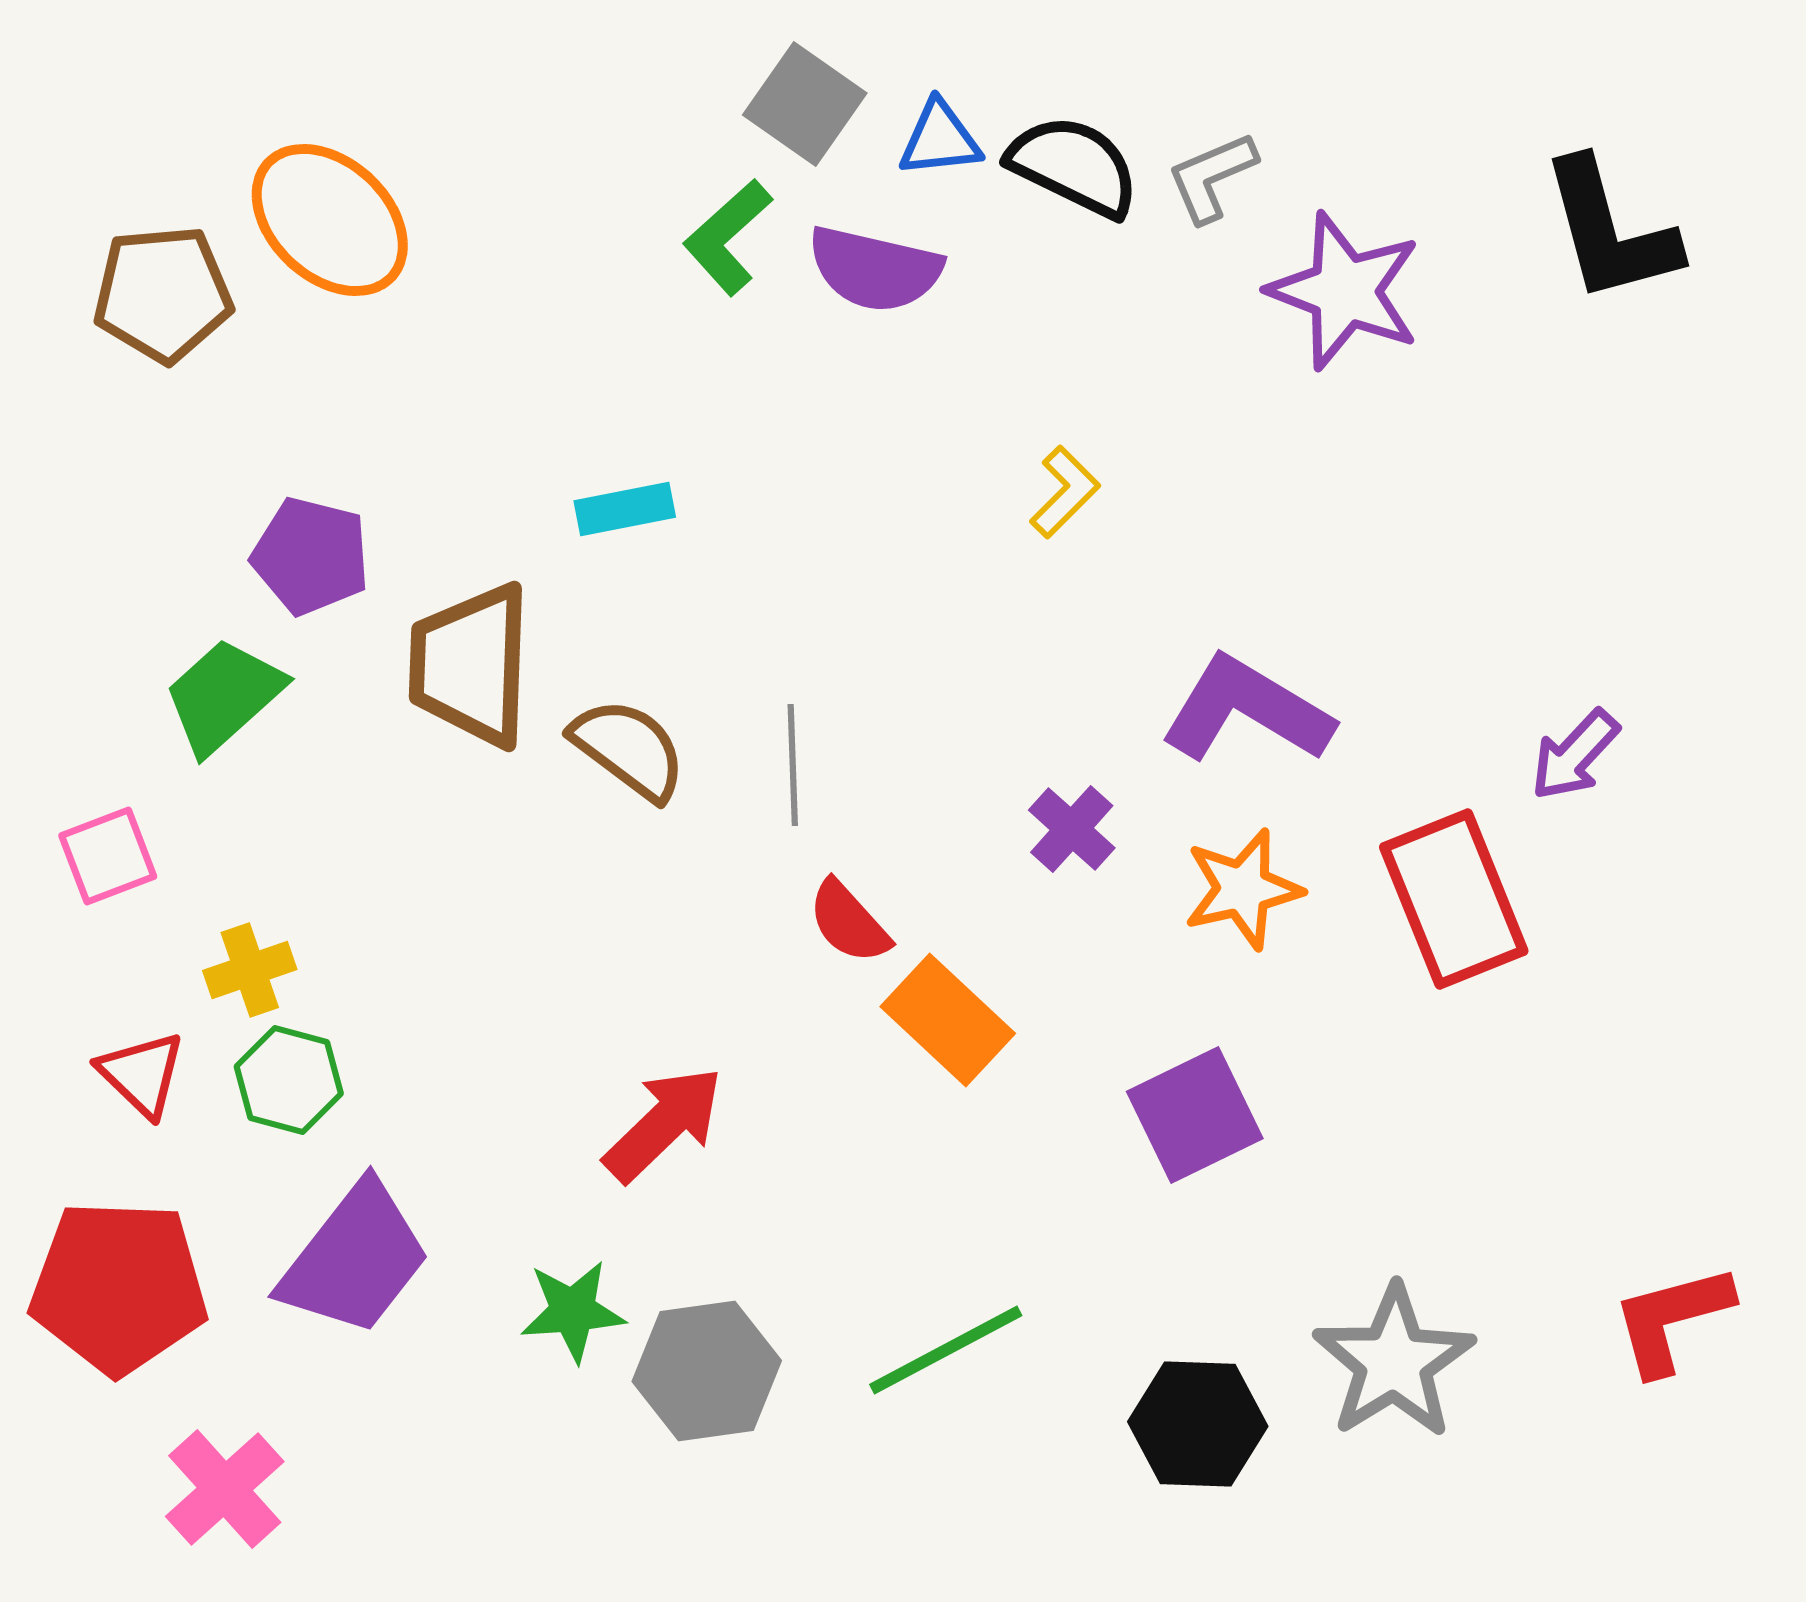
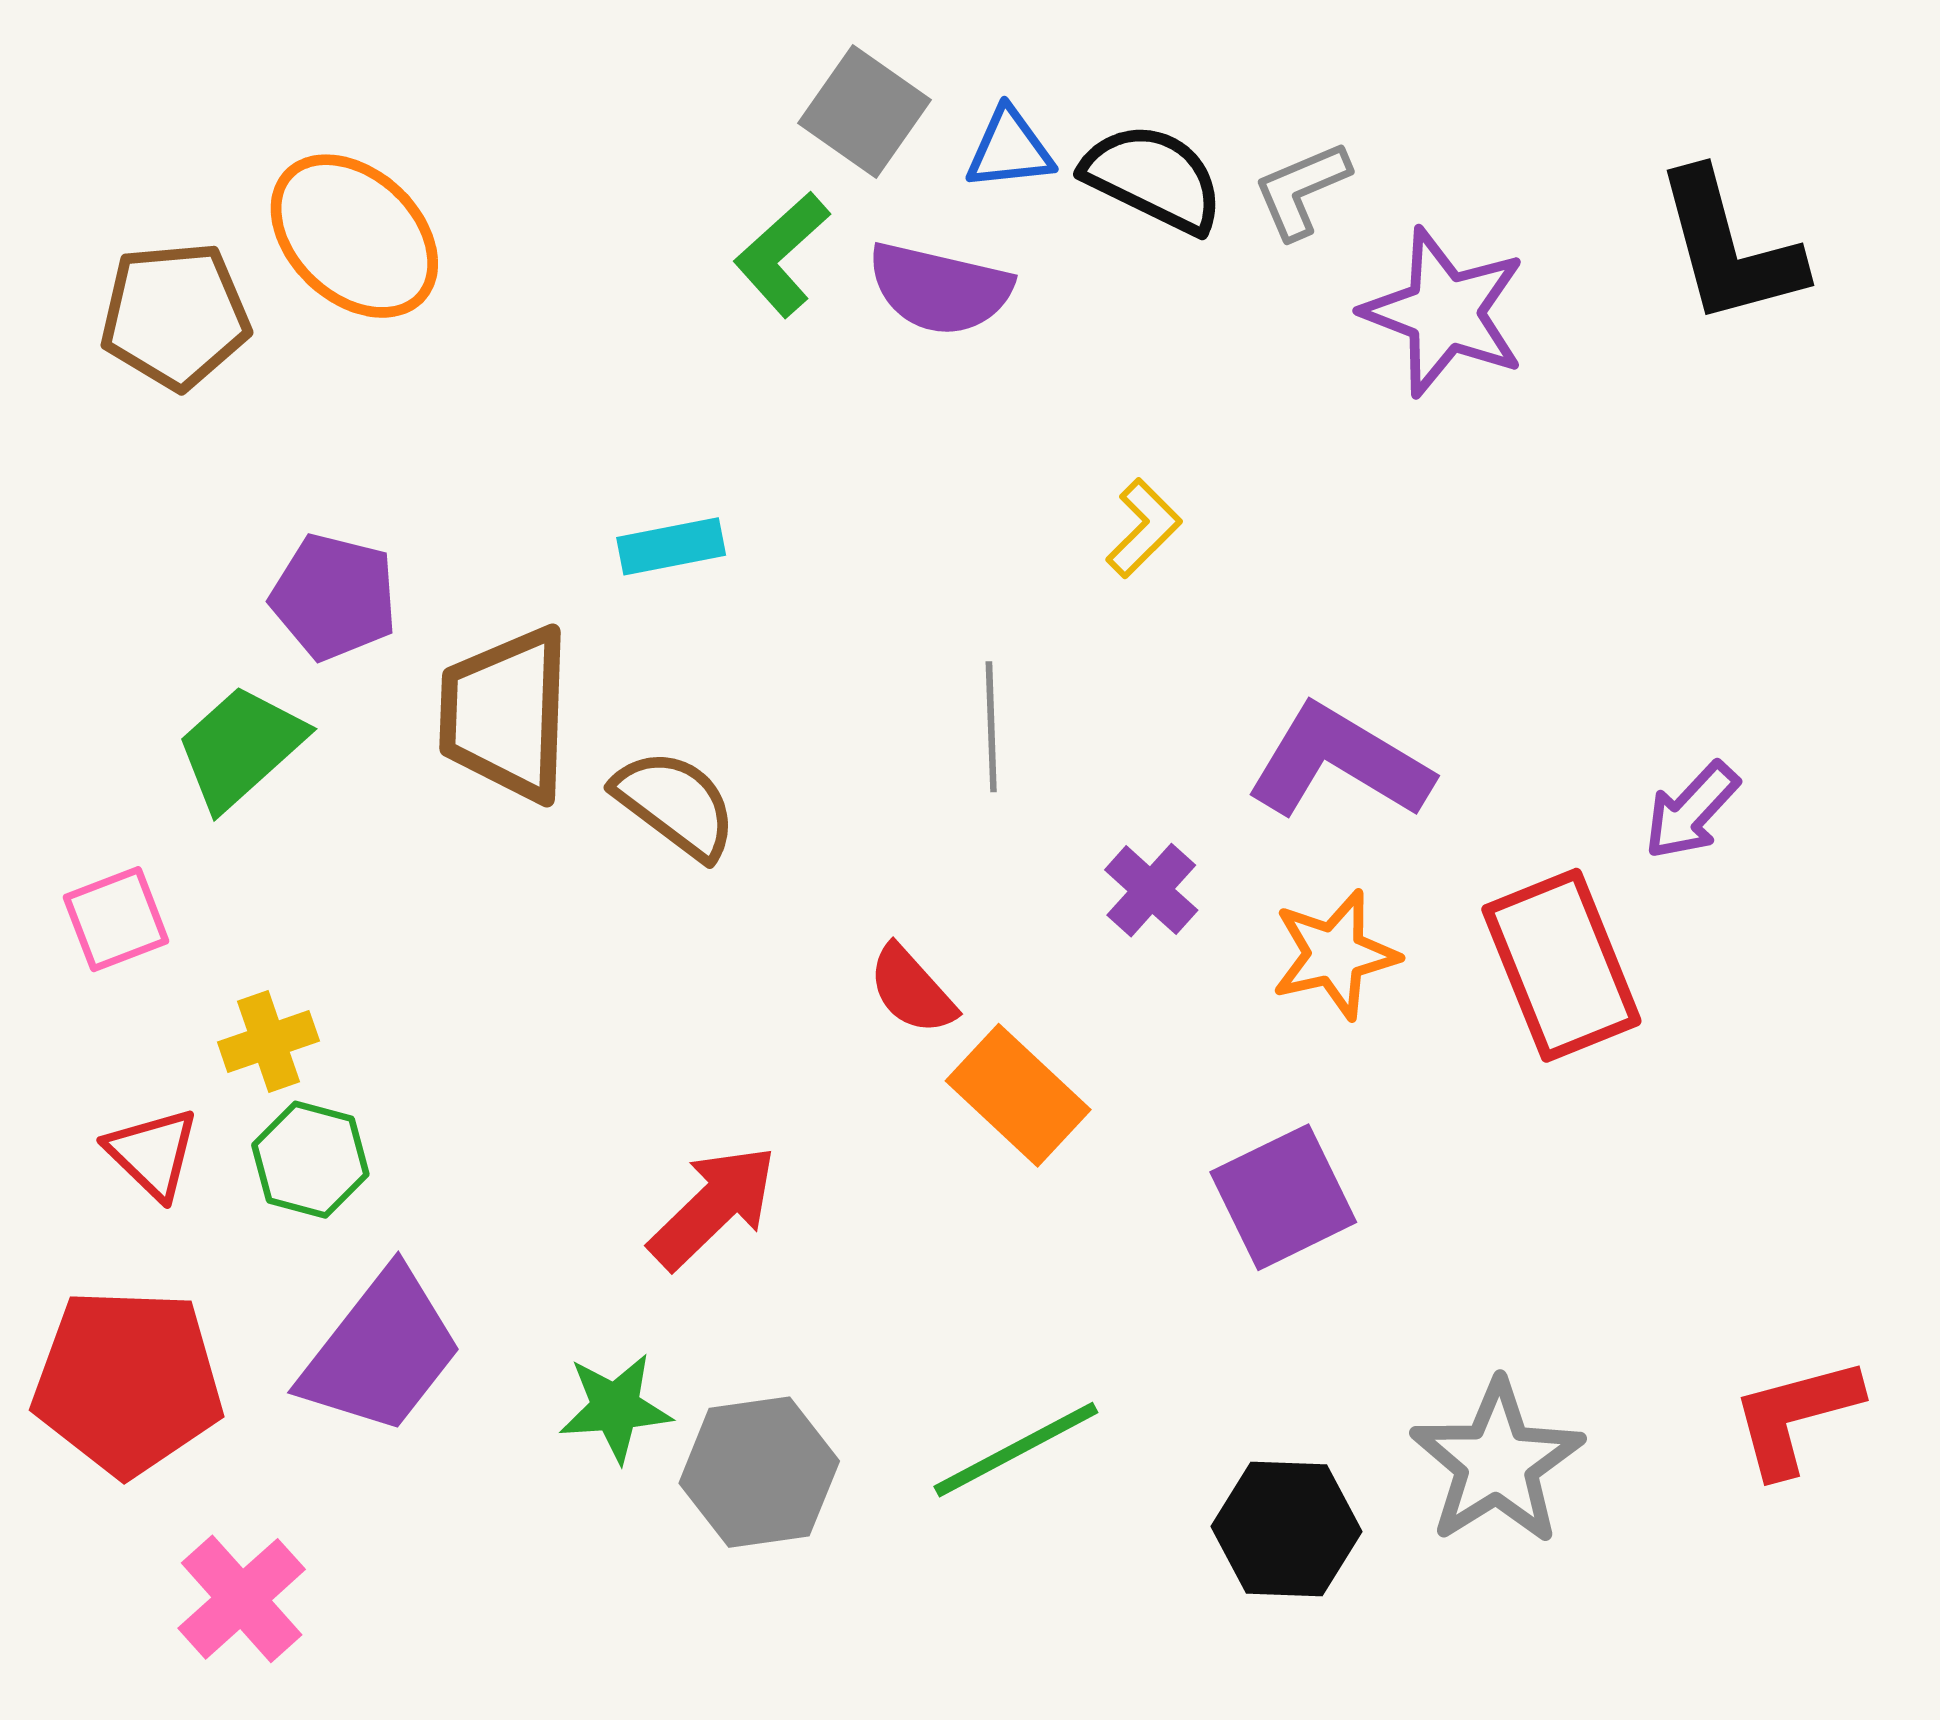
gray line: (793, 765) -> (991, 727), moved

